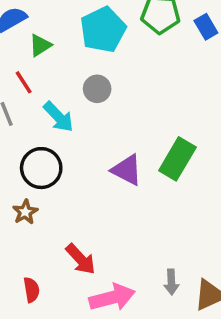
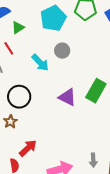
gray circle: (97, 89) -> (62, 51), moved
cyan arrow: (58, 117) -> (40, 63), moved
red arrow: (81, 259) -> (28, 148), moved, turned -90

